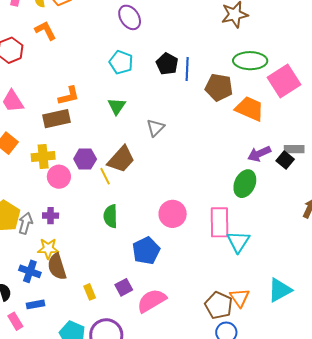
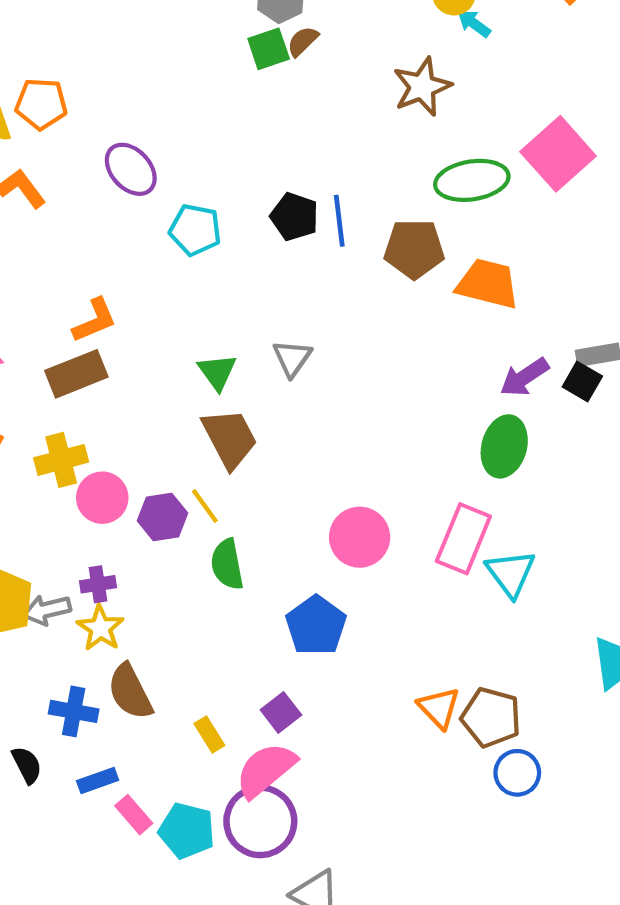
purple ellipse: (130, 17) -> (131, 169), moved
pink square: (284, 81) -> (558, 154), moved
green triangle: (117, 106) -> (217, 372), moved
purple hexagon: (85, 159) -> (163, 517), moved
brown trapezoid: (121, 159) -> (230, 438), turned -60
yellow line: (105, 176) -> (205, 506), moved
pink rectangle: (219, 222) -> (463, 539), turned 32
gray arrow: (25, 223) -> (47, 610), turned -110
yellow star: (48, 249) -> (100, 628), moved, turned -30
orange triangle: (240, 298) -> (439, 708), moved
pink semicircle: (152, 301) -> (266, 770), moved
pink rectangle: (15, 321) -> (134, 815), moved

